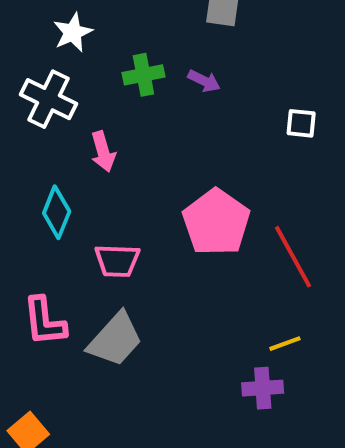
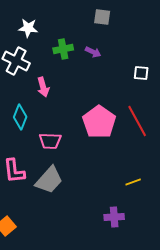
white star: (73, 32) -> (28, 28), turned 30
red line: (293, 257) -> (137, 121), moved
purple cross: (263, 388) -> (114, 217), moved

